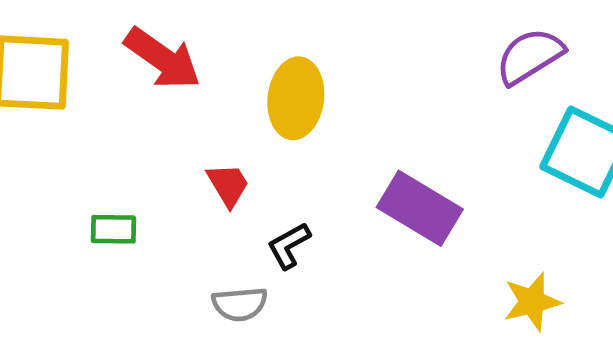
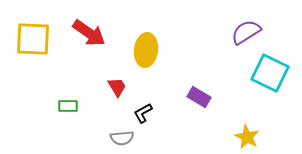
purple rectangle: (420, 208) -> (199, 97), size x0.7
yellow star: (532, 302) -> (247, 137), turned -30

